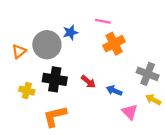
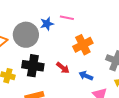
pink line: (103, 21) -> (67, 18), moved
orange cross: (114, 44) -> (83, 45), moved

